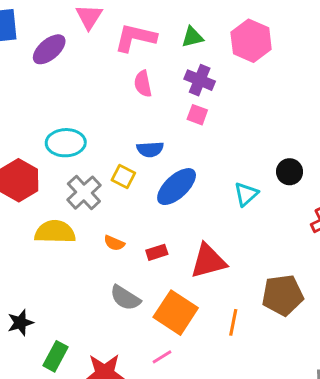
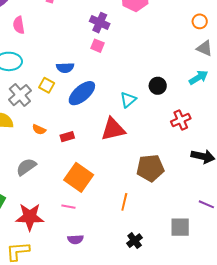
pink semicircle: (143, 84) -> (19, 25), moved
red triangle: (208, 261) -> (113, 129), moved
gray semicircle: (125, 298) -> (26, 167), moved, turned 110
orange line: (233, 322) -> (124, 202), moved
pink line: (162, 357) -> (68, 207), turned 40

